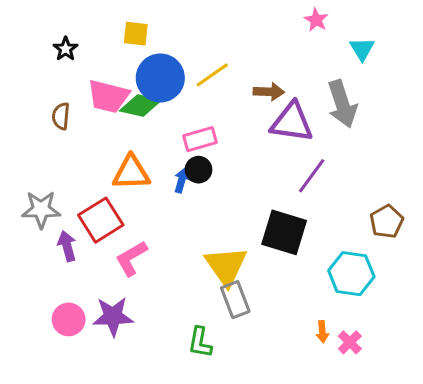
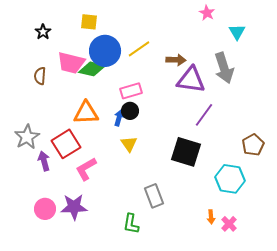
gray star: (41, 209) -> (27, 137), turned -30
yellow triangle: (226, 266) -> (129, 144), moved, size x0.6

